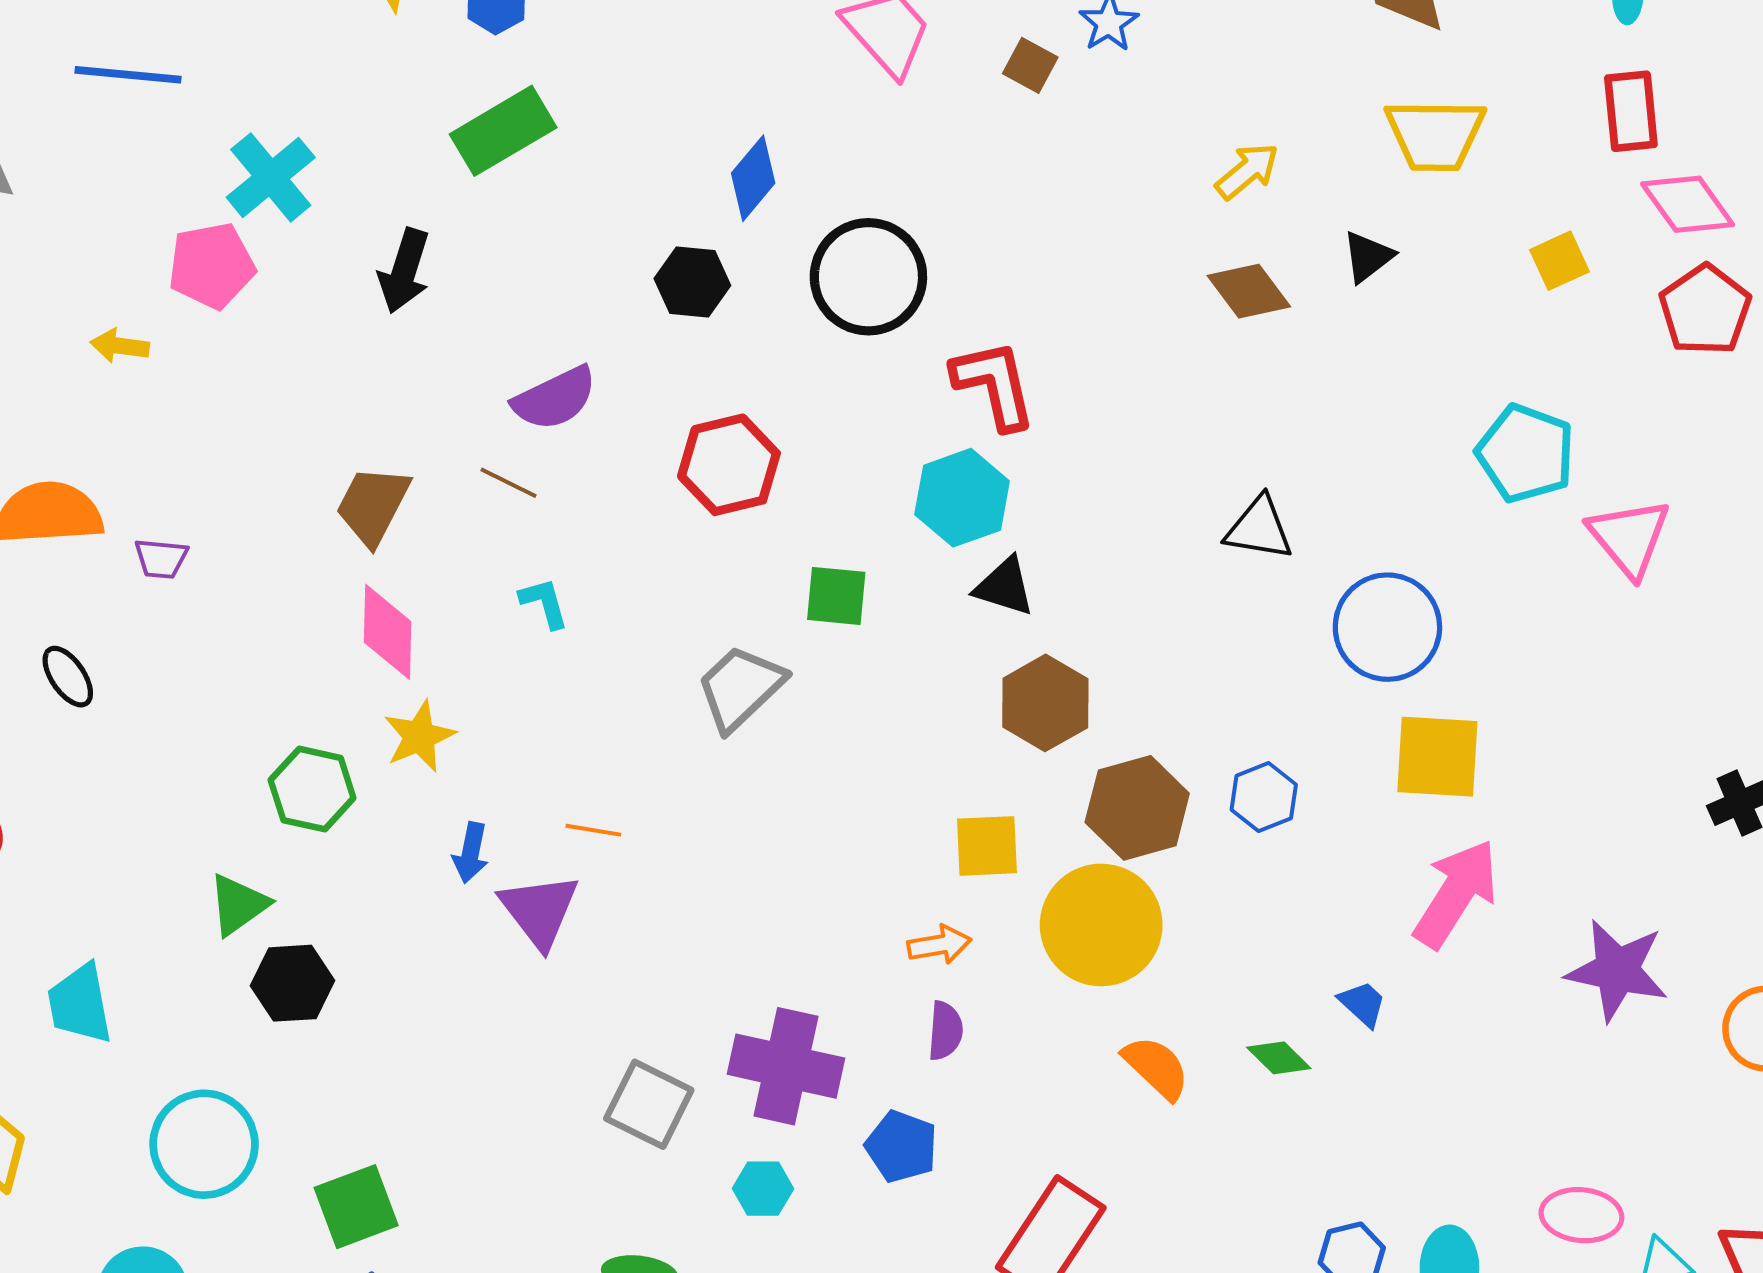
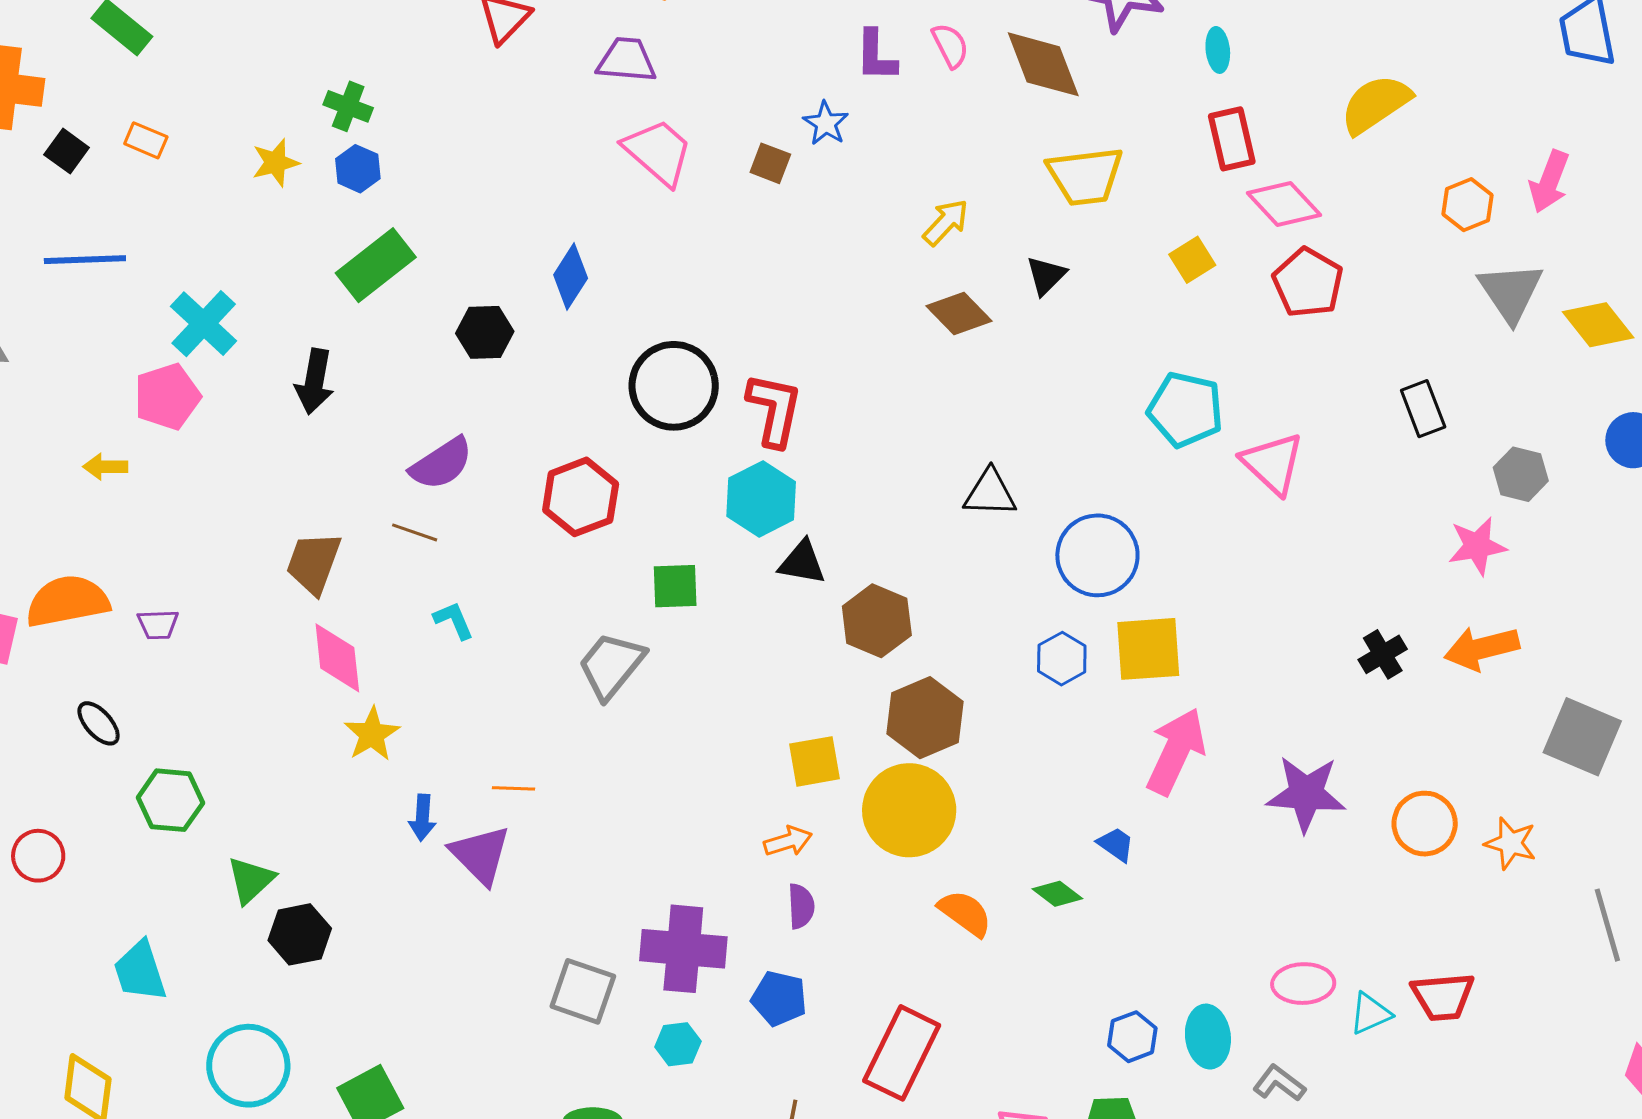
black circle: (868, 277) -> (674, 386), moved
black hexagon: (692, 282) -> (485, 332), moved
red L-shape: (994, 385) -> (774, 410), turned 32
brown hexagon: (1045, 703) -> (877, 621), moved
green hexagon: (312, 789) -> (170, 800), moved
blue hexagon: (1264, 797) -> (1062, 659), moved

